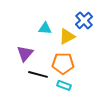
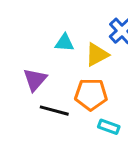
cyan rectangle: (64, 85) -> (109, 127), moved

